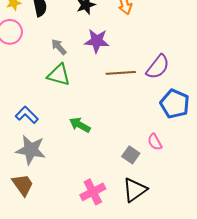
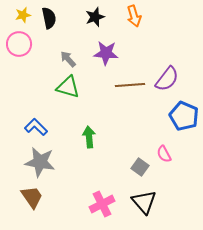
green arrow: (80, 125) -> (89, 137), turned 55
black triangle: (135, 190) -> (144, 202), turned -36

